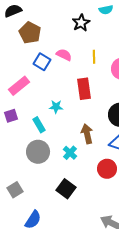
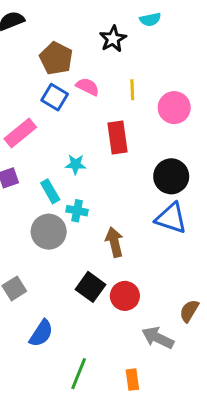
brown pentagon: (30, 33) -> (56, 58), moved
brown arrow: (87, 134) -> (114, 242), moved
cyan cross: (70, 153) -> (77, 211), moved, turned -32
red circle: (107, 169) -> (125, 296), moved

